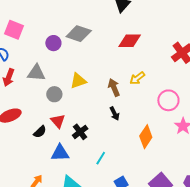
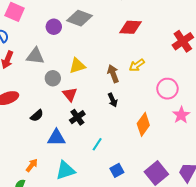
red triangle: (58, 121) -> (70, 94), moved

